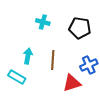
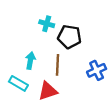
black pentagon: (80, 28) -> (69, 37), moved
red triangle: (72, 83) -> (48, 91), moved

